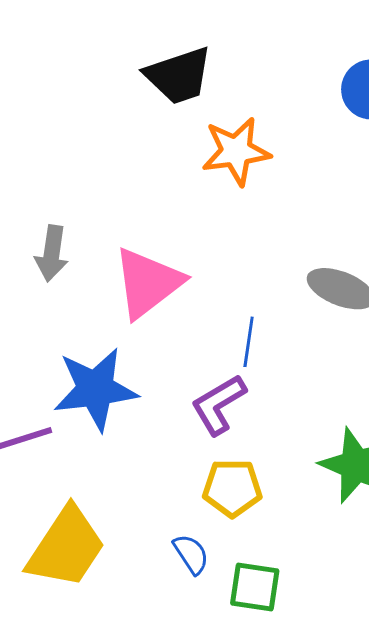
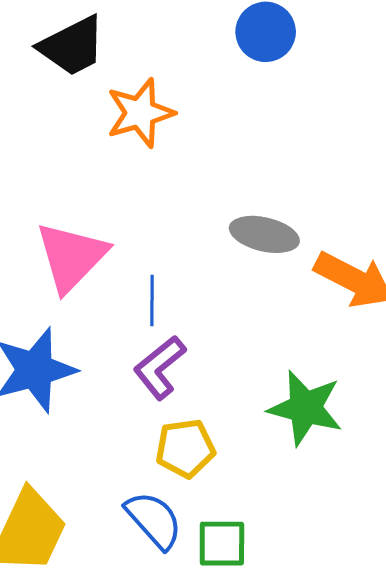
blue line: (249, 342) -> (152, 301), moved
blue semicircle: (191, 554) -> (154, 520), size x1.5

